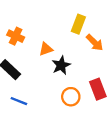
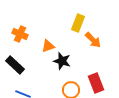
black star: (61, 65) -> (62, 61), turned -30

